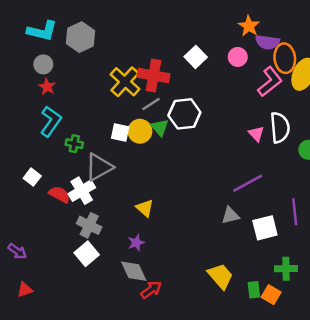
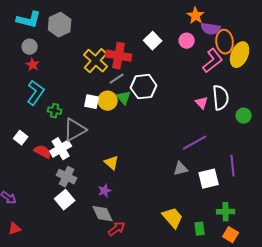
orange square: (271, 295) -> (231, 235), moved

